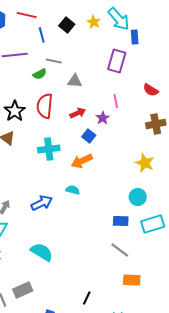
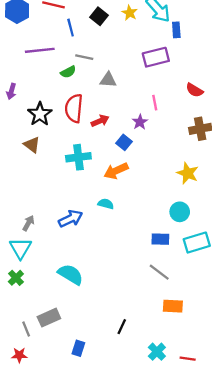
purple rectangle: (117, 61) -> (156, 57), turned 60
red arrow: (78, 113) -> (100, 121), moved

